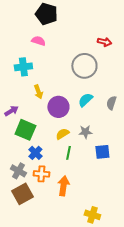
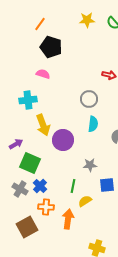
gray circle: (84, 66) -> (89, 99), size x0.7
yellow arrow: (38, 92) -> (43, 125), size x1.5
cyan semicircle: (85, 100) -> (93, 124), moved, turned 140
yellow semicircle: (62, 134) -> (85, 201), moved
gray cross: (18, 171) -> (20, 189), moved

